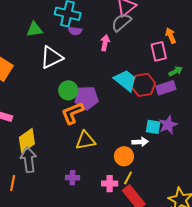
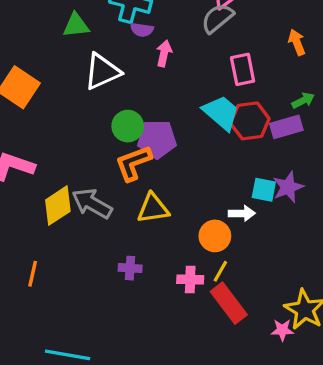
pink arrow: (105, 43) -> (164, 53), moved
pink rectangle: (159, 51) -> (243, 69), moved
gray arrow: (29, 160) -> (92, 204), moved, turned -55

